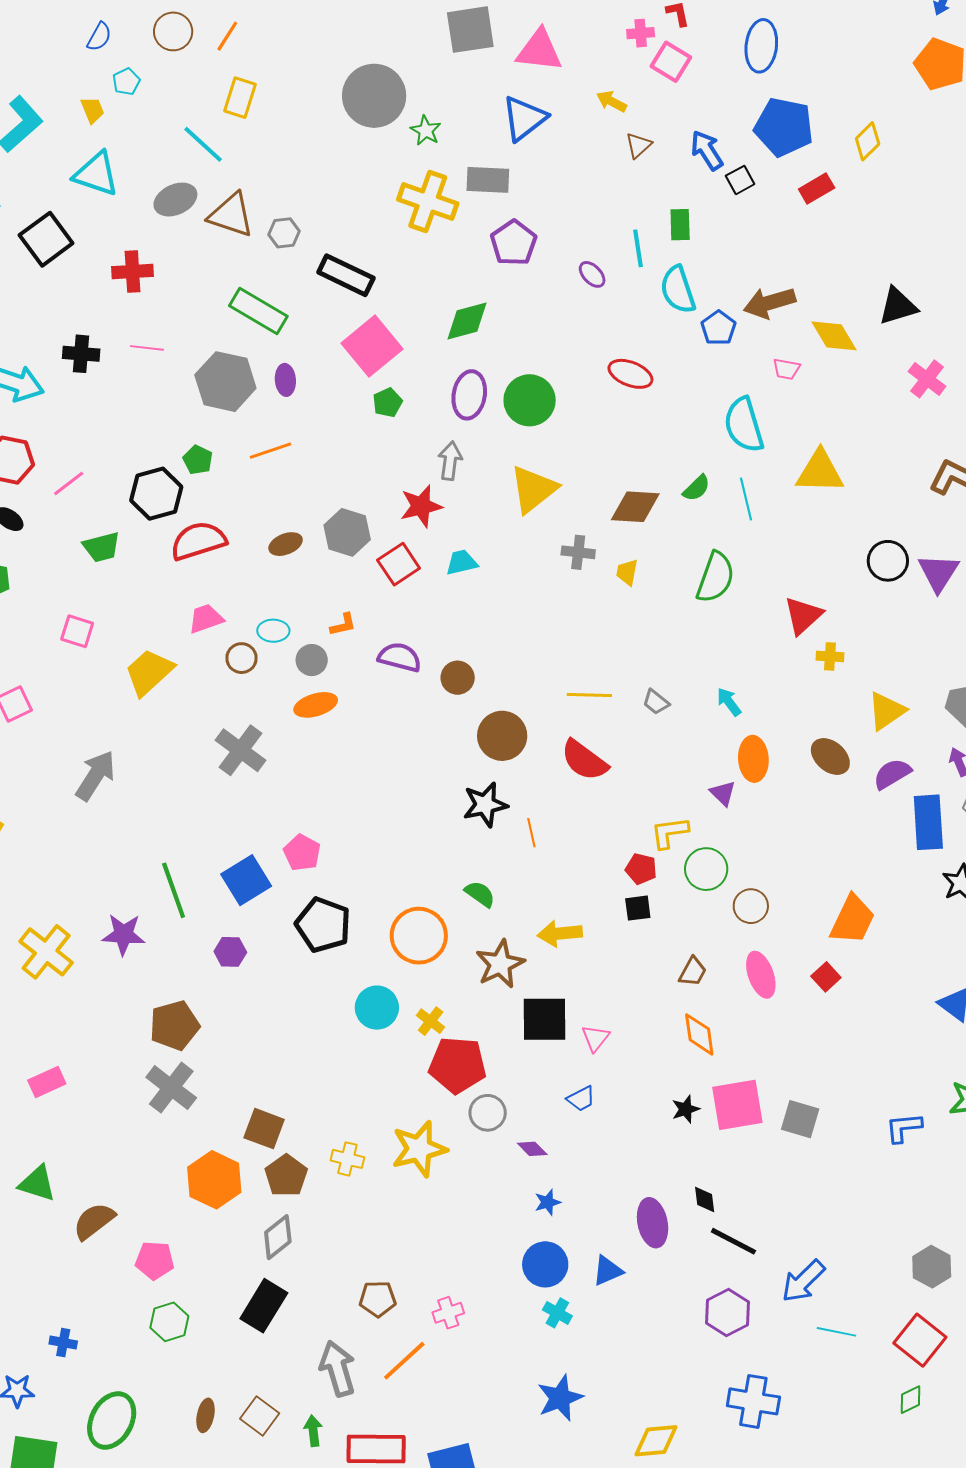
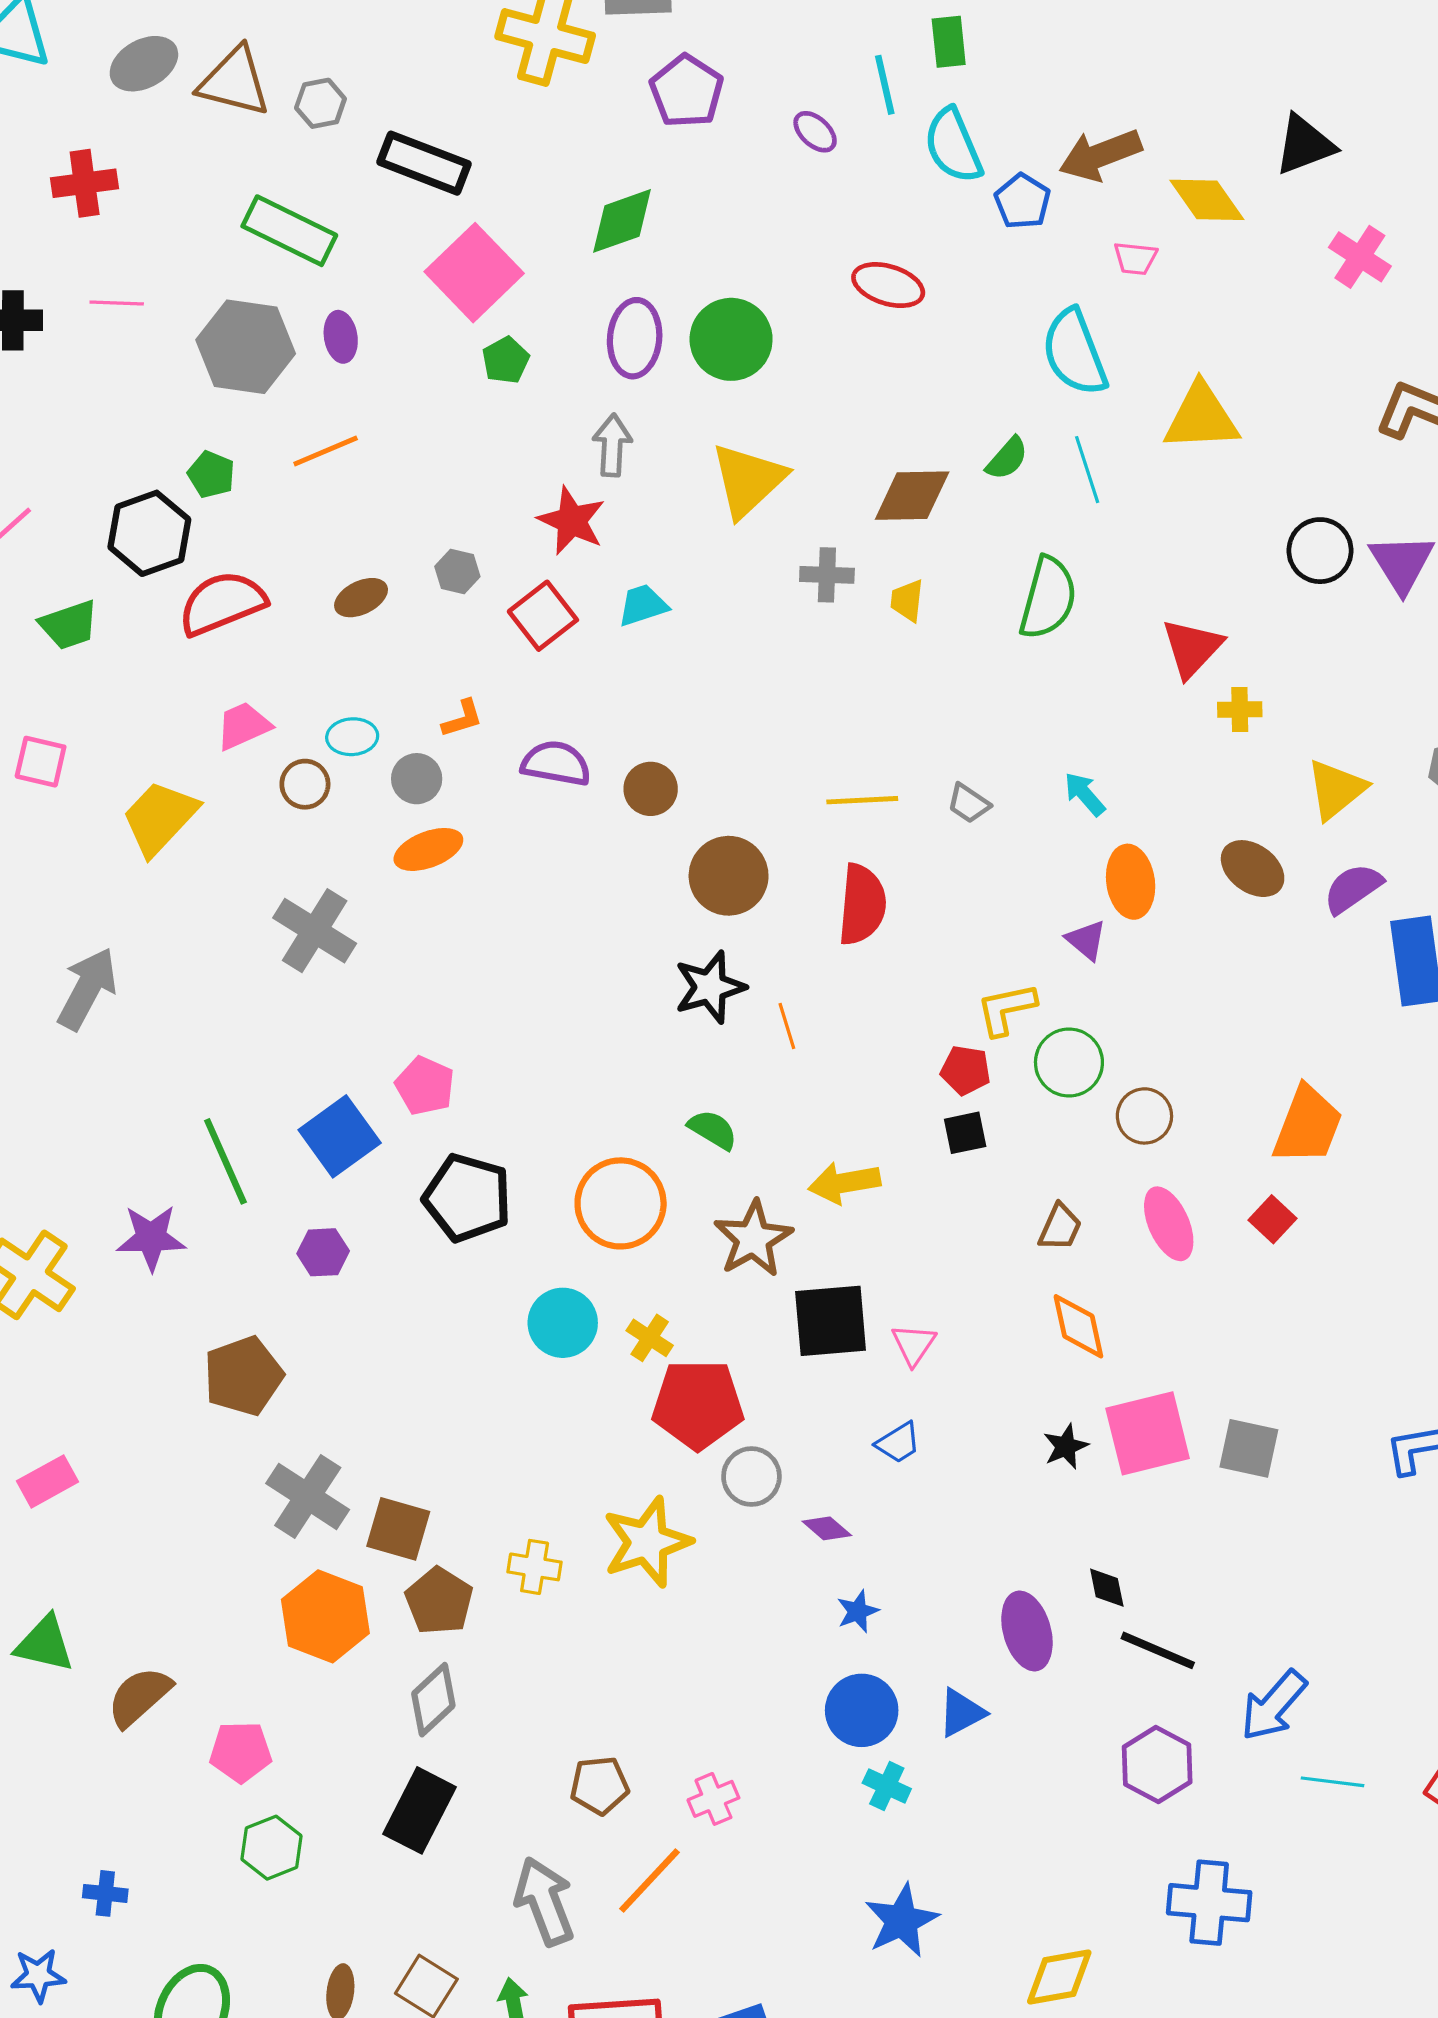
red star: (421, 506) -> (572, 521), turned -30
gray hexagon: (347, 532) -> (457, 571), size x0.6
red semicircle: (584, 760) -> (862, 905), turned -117
gray cross: (171, 1088) -> (308, 1497), moved

